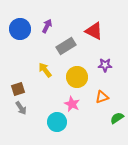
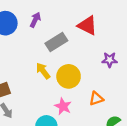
purple star: (105, 65) -> (110, 60), moved
yellow arrow: (45, 70) -> (43, 71), moved

